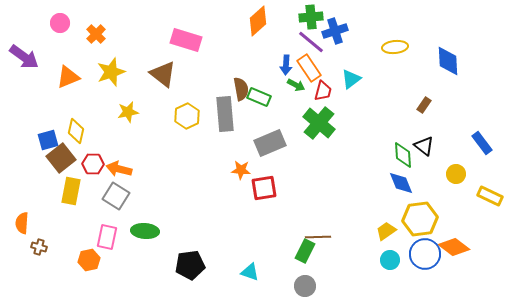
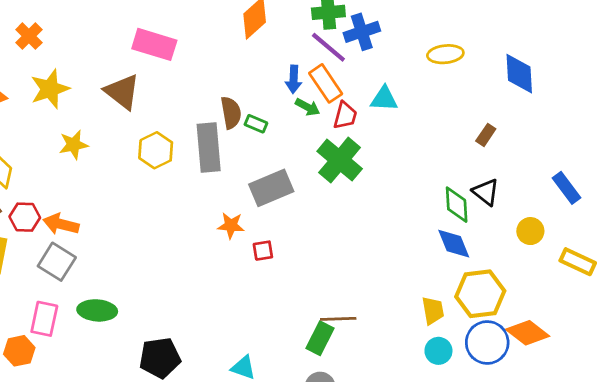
cyan triangle: (351, 79) -> (384, 99), turned 40
green rectangle: (259, 97) -> (256, 124), size x0.7
red square: (264, 188) -> (263, 251), size x0.6
yellow trapezoid: (386, 231) -> (433, 310), turned 115

